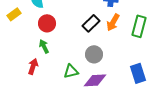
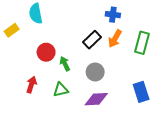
red circle: (47, 23) -> (46, 52), moved
green arrow: (44, 46) -> (65, 64), moved
green triangle: (71, 71) -> (61, 90), moved

